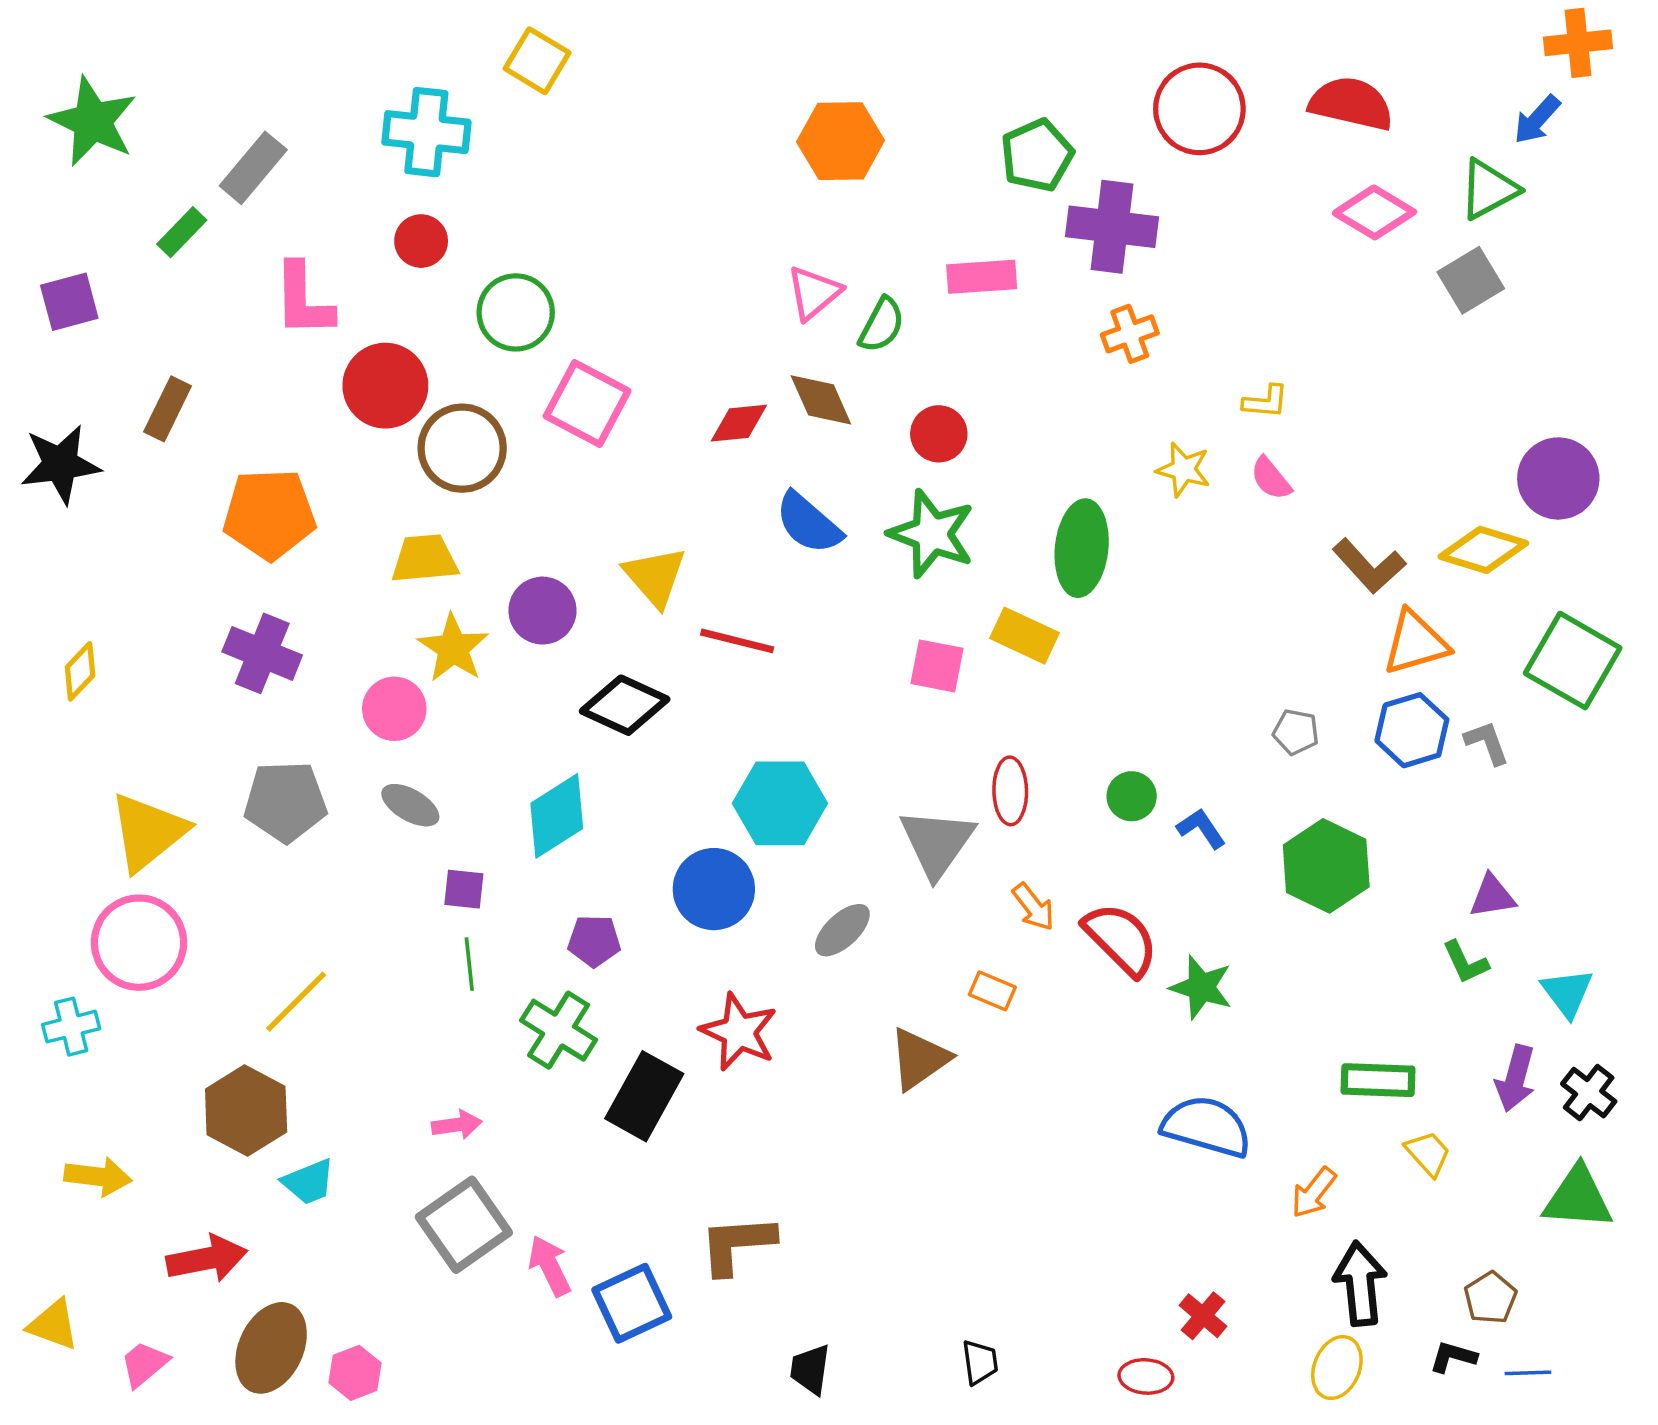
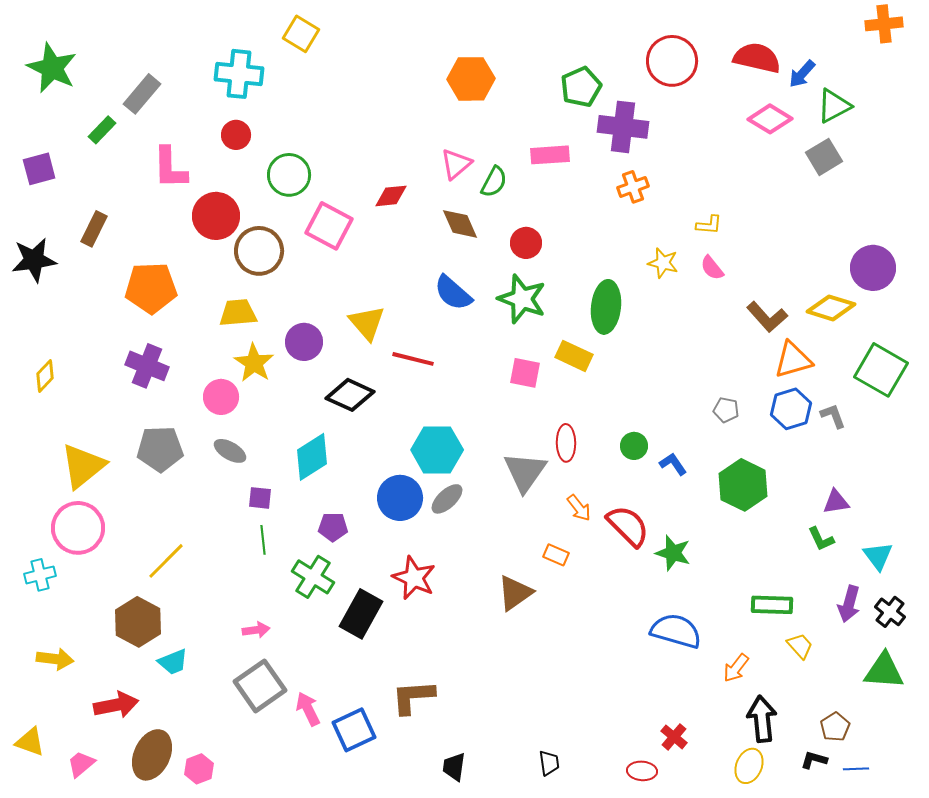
blue arrow: (1537, 120) -> (802, 74), moved
red diamond: (739, 423) -> (391, 196), moved
gray ellipse: (842, 930) -> (447, 499), moved

